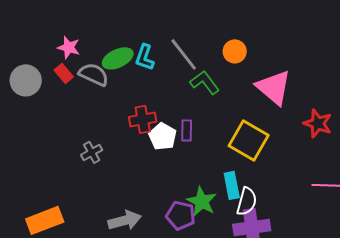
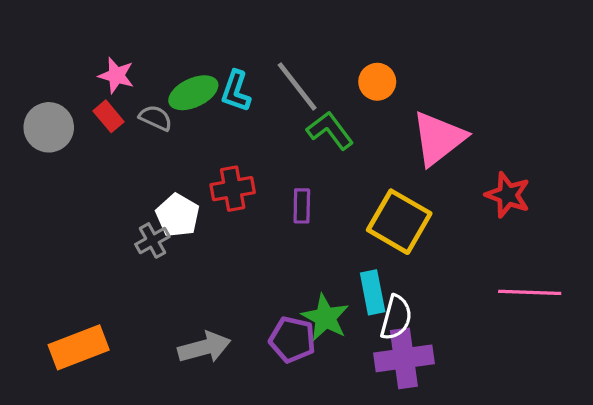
gray semicircle: (94, 74) -> (156, 118), size x0.7
pink triangle: (274, 87) -> (439, 138), turned 42
white pentagon: (163, 136) -> (178, 215), moved

